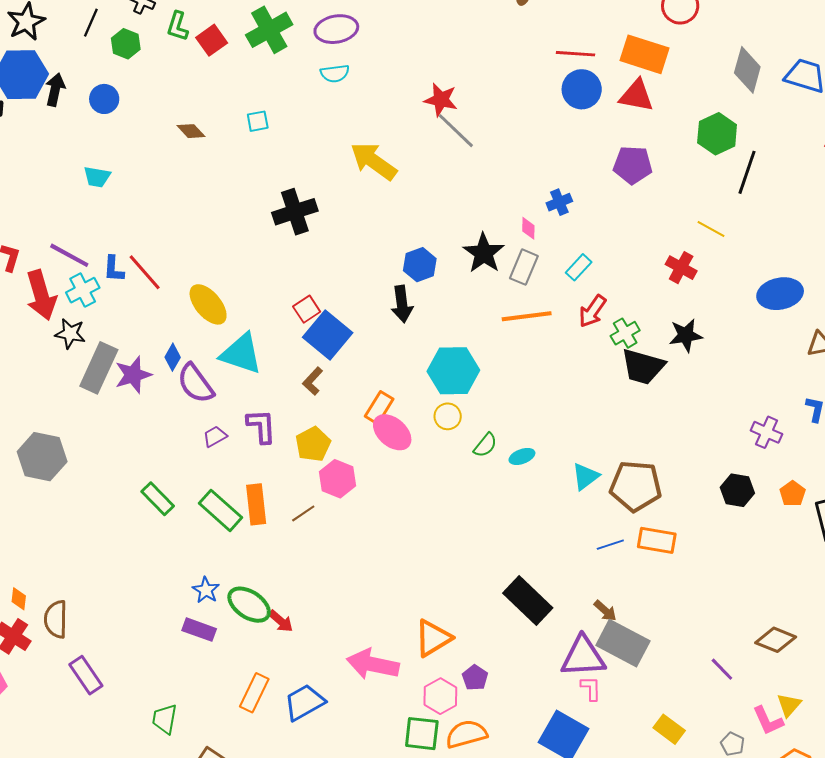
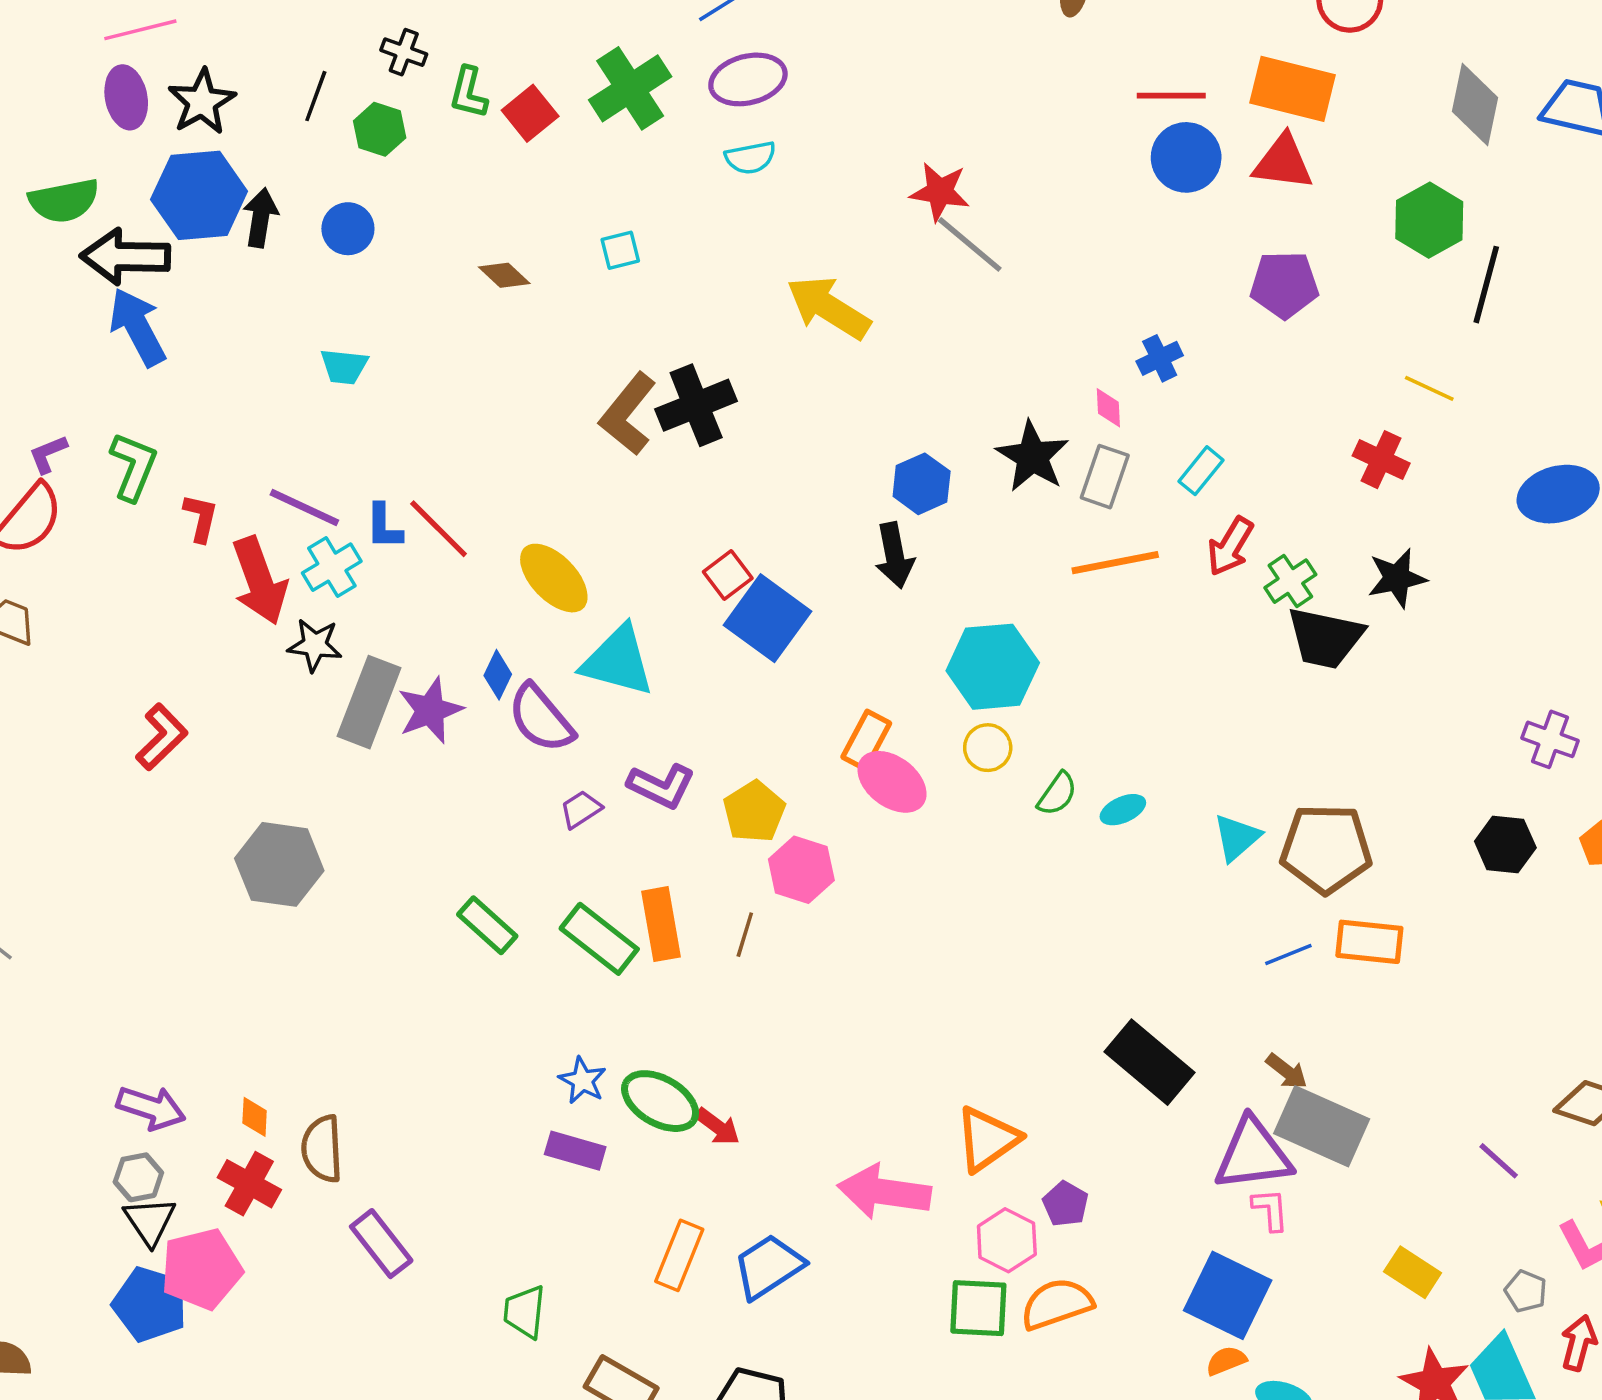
brown L-shape: (313, 381) -> (628, 414), moved, size x1.6
purple L-shape: (261, 426) -> (661, 786), turned 123
brown line: (303, 513) -> (745, 935), turned -35

